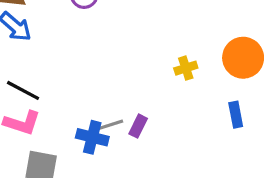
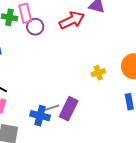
purple rectangle: (138, 126) -> (69, 109), size x1.6

